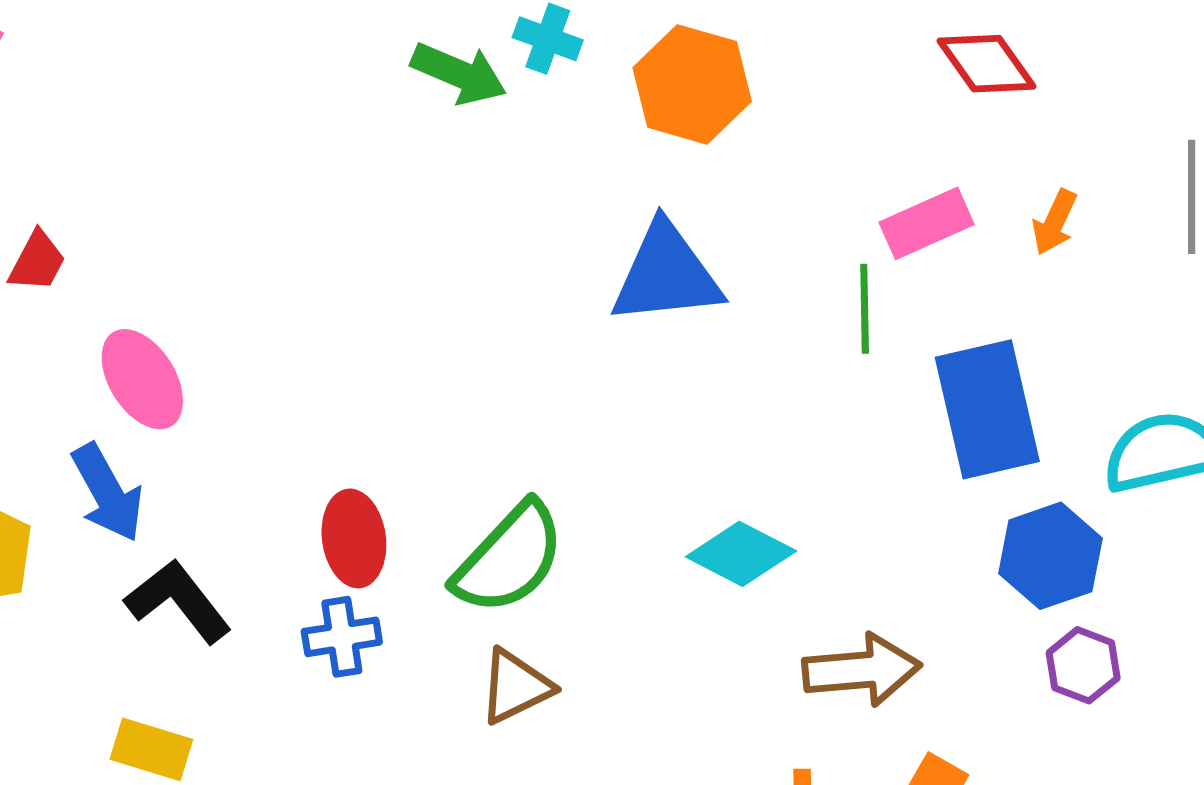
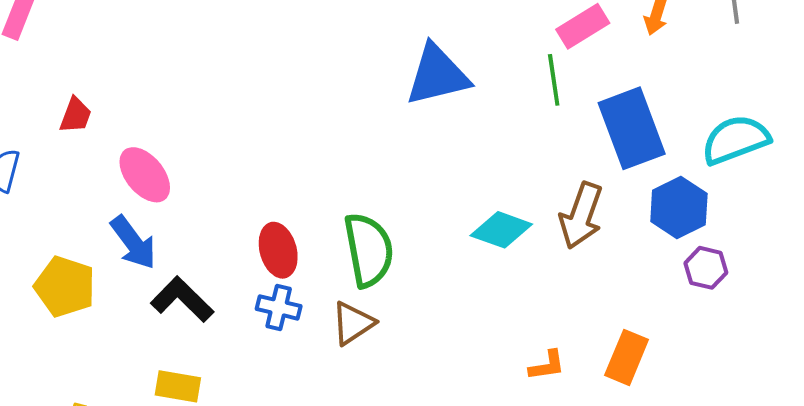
green semicircle: (509, 558) -> (369, 250), turned -46
blue cross: (342, 637) -> (279, 307), turned 30
brown arrow: (862, 670) -> (581, 216), moved, turned 122
brown triangle: (516, 687) -> (353, 323), moved

